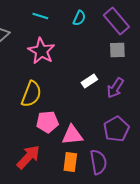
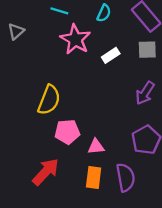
pink star: (41, 51) -> (75, 39), moved
white rectangle: (89, 81) -> (111, 55), moved
pink triangle: (72, 135) -> (96, 147), size x0.7

